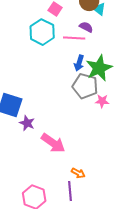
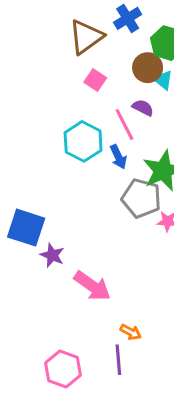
cyan hexagon: (42, 32) -> (83, 141), moved
pink line: (74, 38) -> (125, 125), turned 60
blue arrow: (79, 63) -> (118, 157), moved, turned -42

